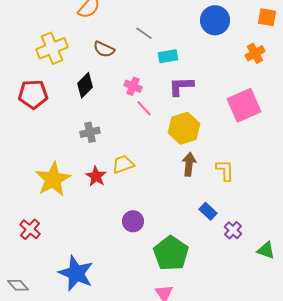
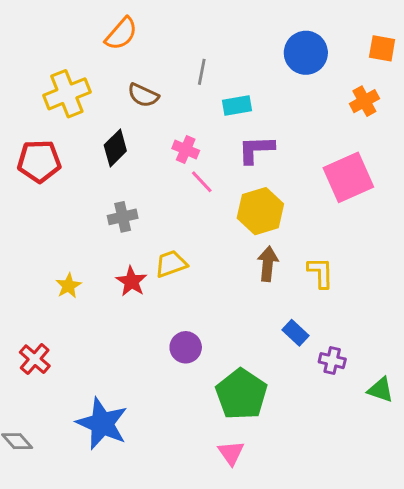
gray line: (144, 33) -> (202, 72), turned 66
yellow star: (53, 179) -> (68, 286), size x0.5
purple cross: (233, 230) -> (332, 361), turned -30

